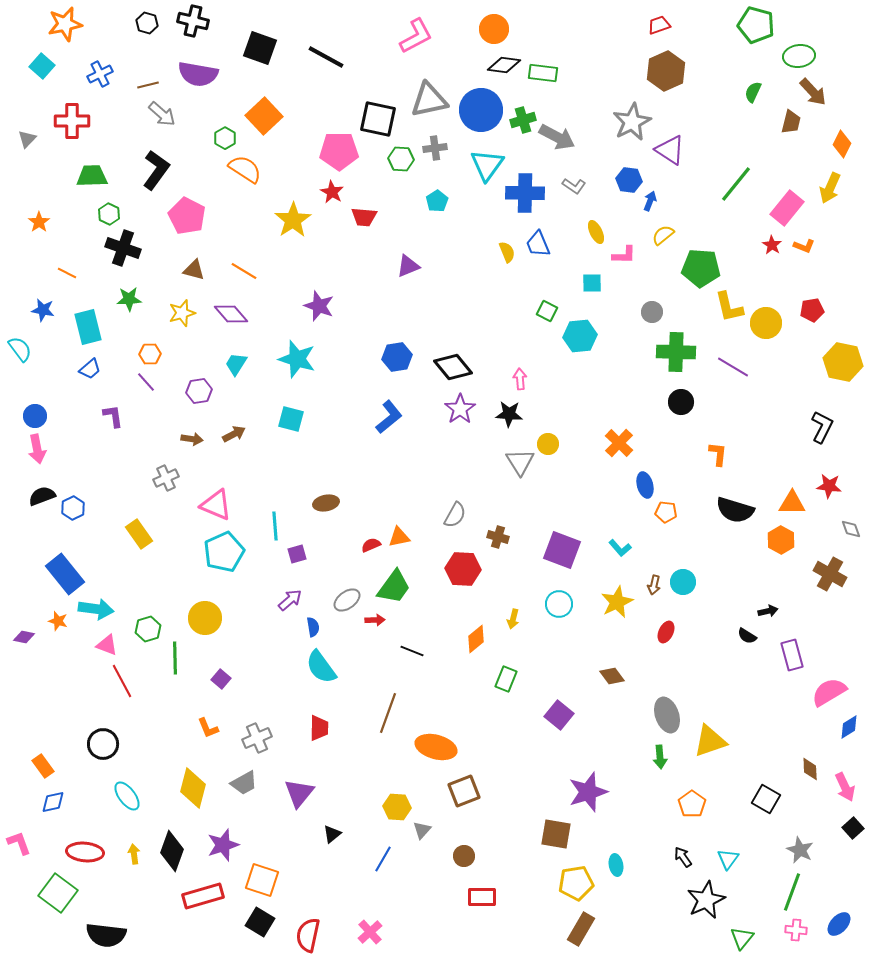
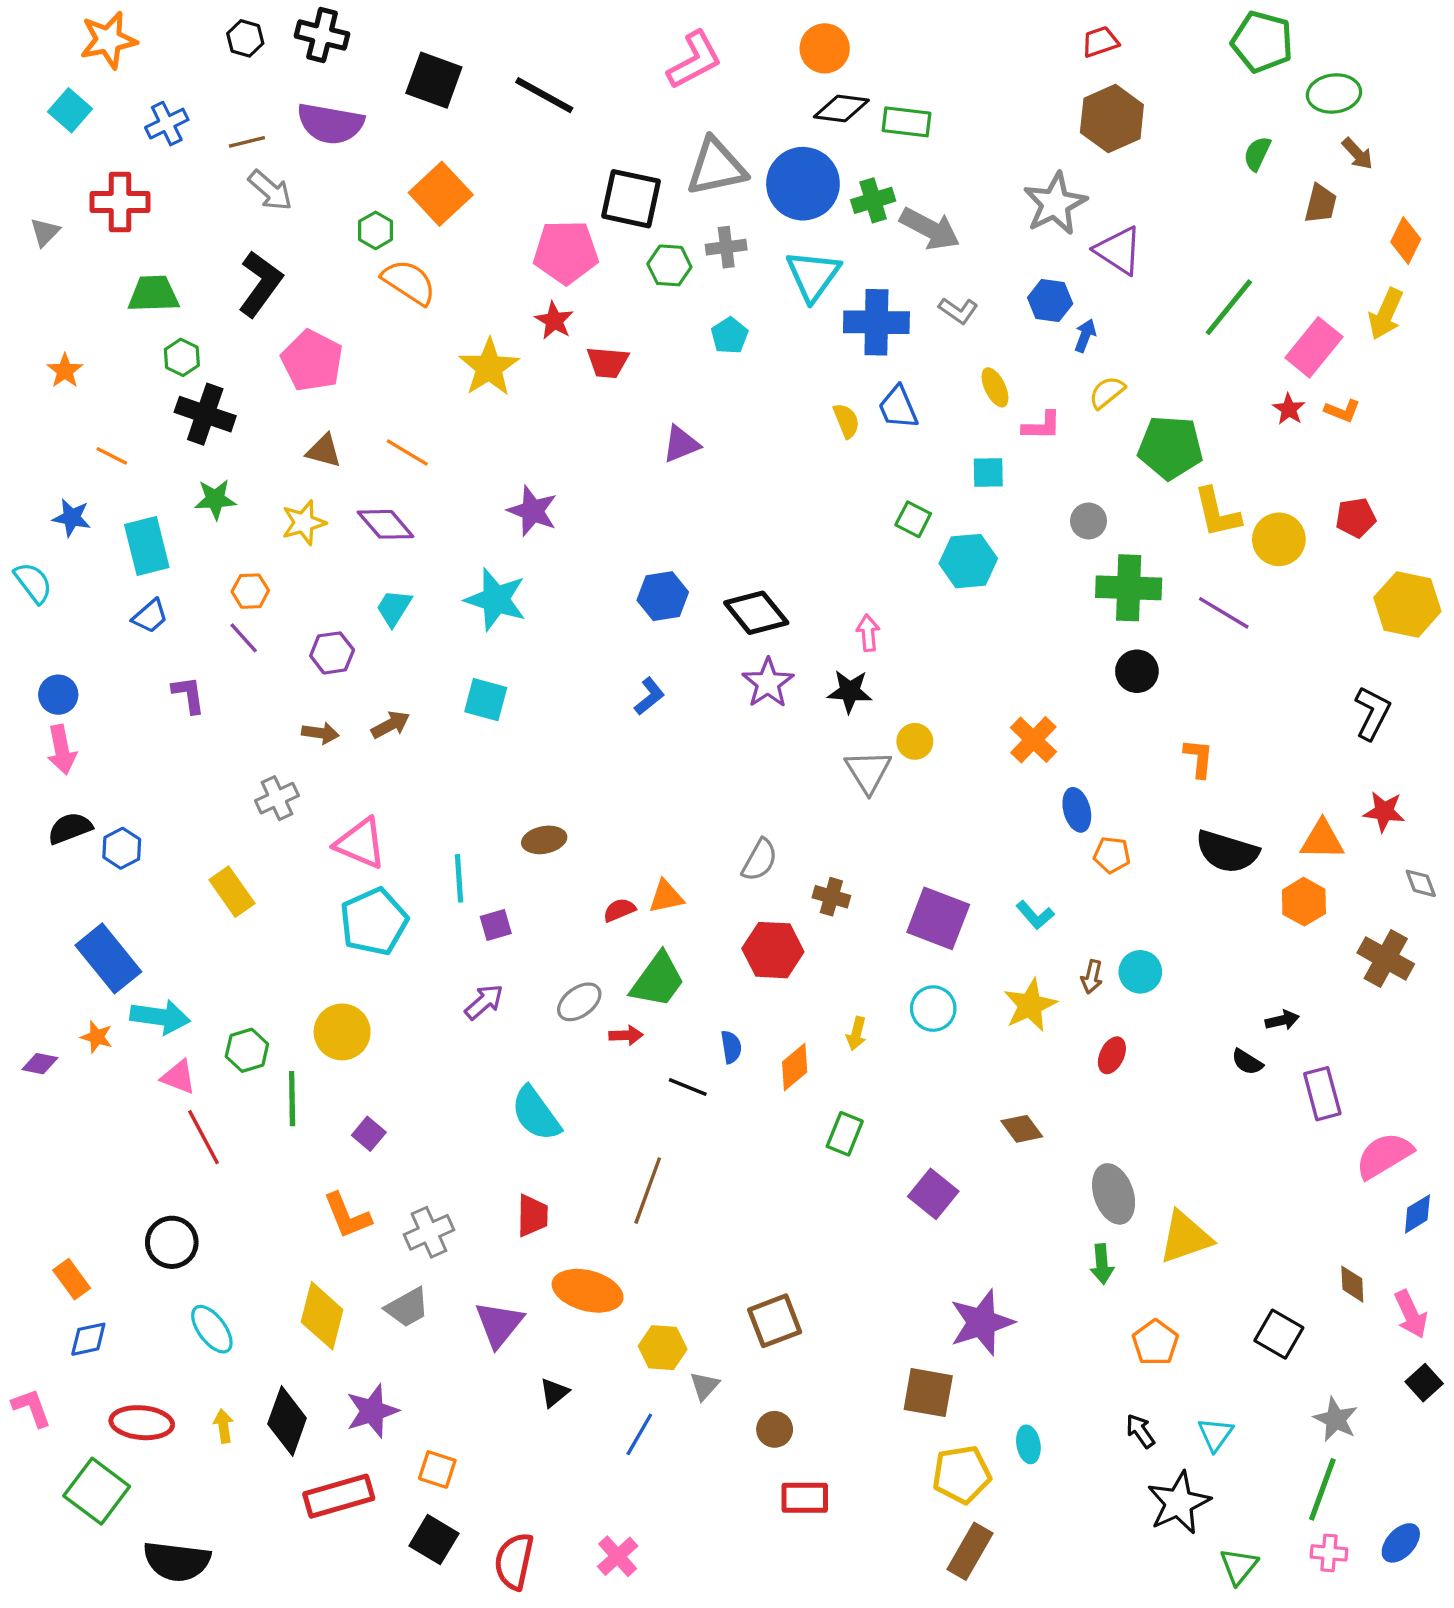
brown arrow: (813, 92) -> (1357, 154), size x0.7
blue L-shape: (389, 417) -> (649, 696), size x0.7
blue semicircle: (313, 627) -> (731, 1047), moved
orange L-shape: (208, 728) -> (347, 1216), size x1.4
orange ellipse: (436, 747) -> (588, 1291), moved
orange square: (262, 880) -> (437, 1469), size x0.7

